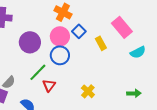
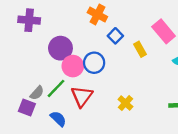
pink circle: (60, 36) -> (73, 66), moved
green line: (38, 72) -> (56, 88), moved
red triangle: (49, 85) -> (82, 96), size x1.5

